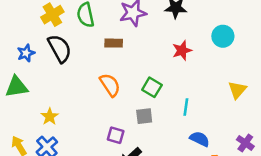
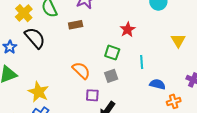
red star: (182, 50) -> (128, 30), moved
orange semicircle: (110, 85) -> (81, 70), moved
yellow star: (50, 117) -> (38, 92), size x1.5

